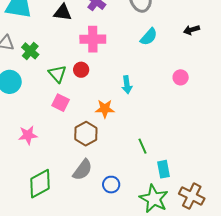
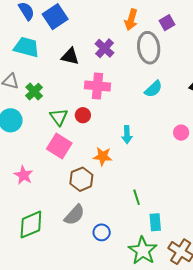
pink square: (61, 103) -> (59, 146), size x1.4
pink star: (28, 135) -> (24, 175), turned 30

